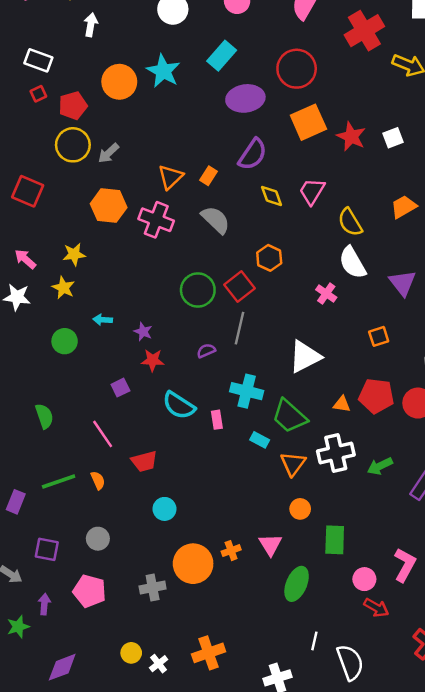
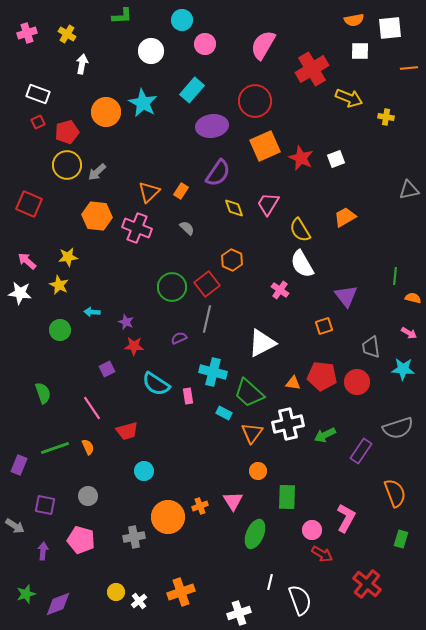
gray semicircle: (216, 220) -> (187, 228), size x0.6
purple triangle: (402, 283) -> (346, 296), moved
green star: (18, 627) -> (26, 594), moved

